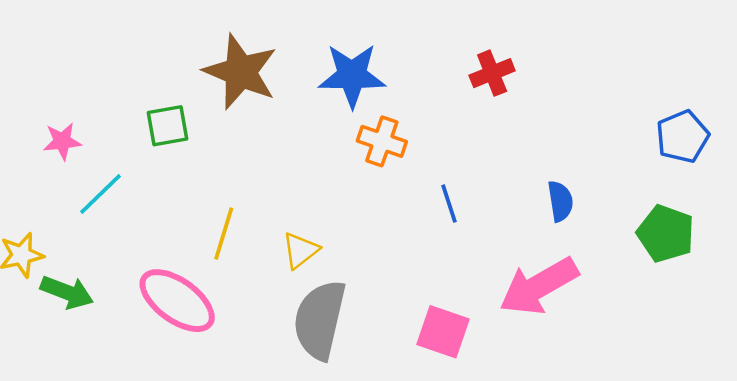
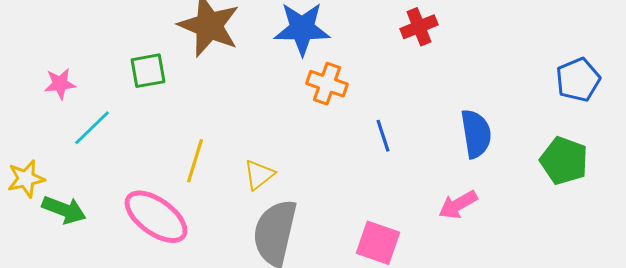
blue semicircle: (560, 201) -> (476, 134), size x1.4
pink arrow: (539, 286) -> (458, 205), size x0.6

